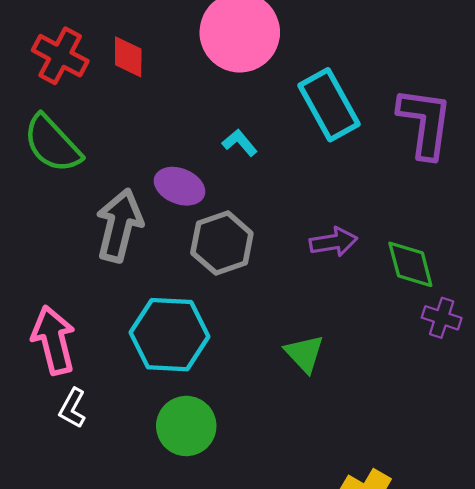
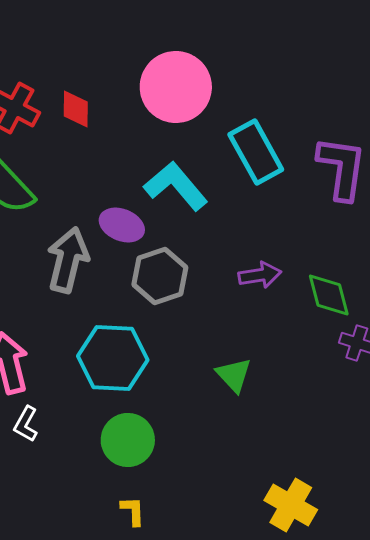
cyan L-shape: (240, 143) -> (176, 186), size x2.0

